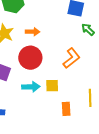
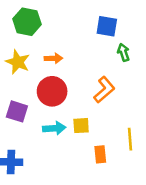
green arrow: (88, 29) -> (124, 52), turned 32

